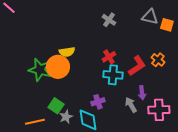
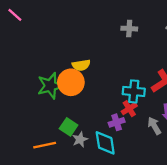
gray cross: (109, 20) -> (129, 29), turned -32
red cross: (109, 57) -> (129, 109), moved
green star: (40, 70) -> (50, 86), turned -30

